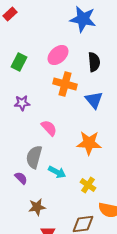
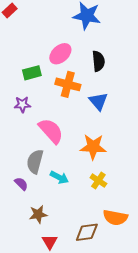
green rectangle: (19, 62) -> (32, 73), moved, turned 48
pink semicircle: (49, 128) -> (51, 131), size x1.5
yellow cross: (88, 185) -> (98, 181), moved

